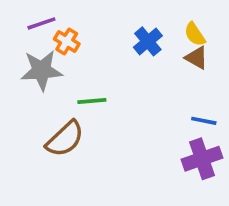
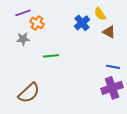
yellow semicircle: (195, 34) -> (100, 14), moved
gray star: (41, 70) -> (23, 39), size x0.6
brown semicircle: (65, 139) -> (29, 93), moved

